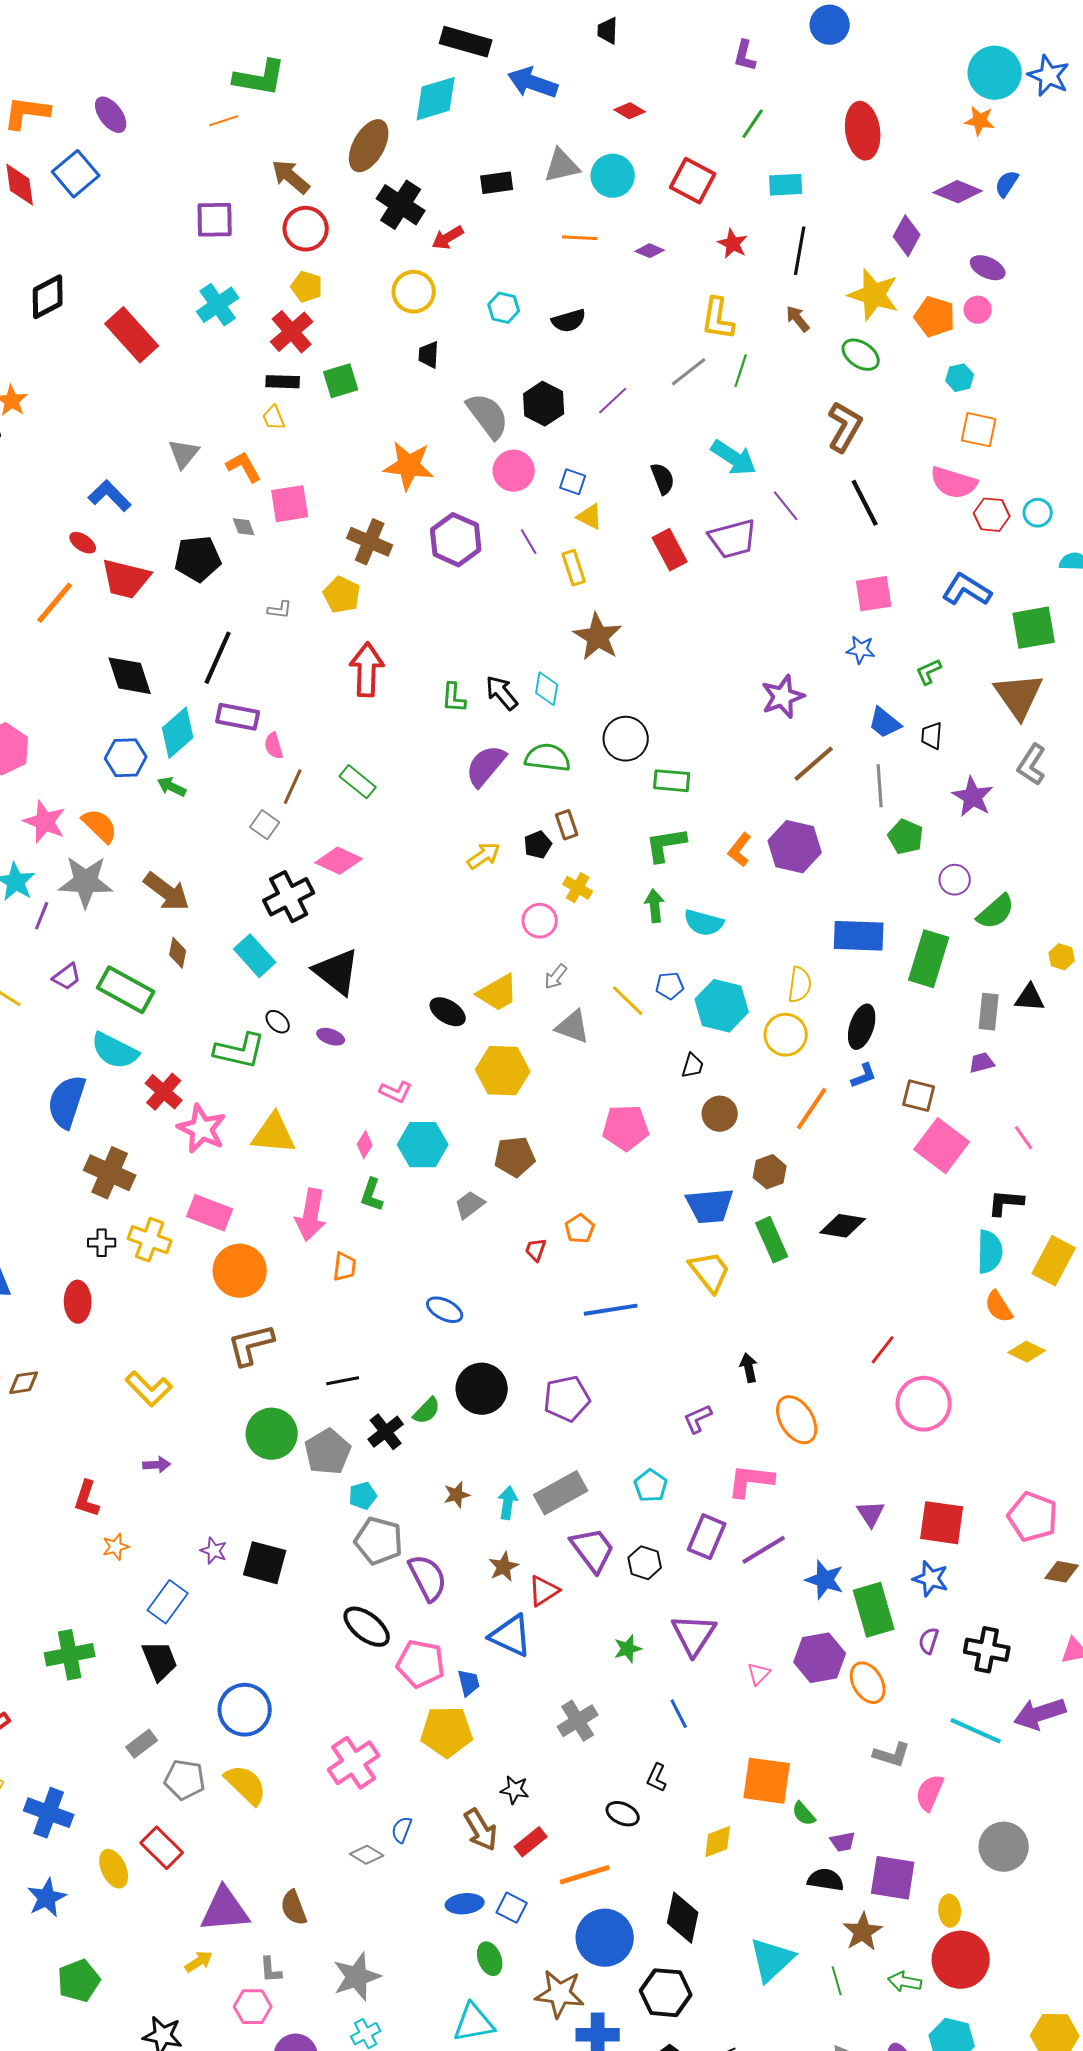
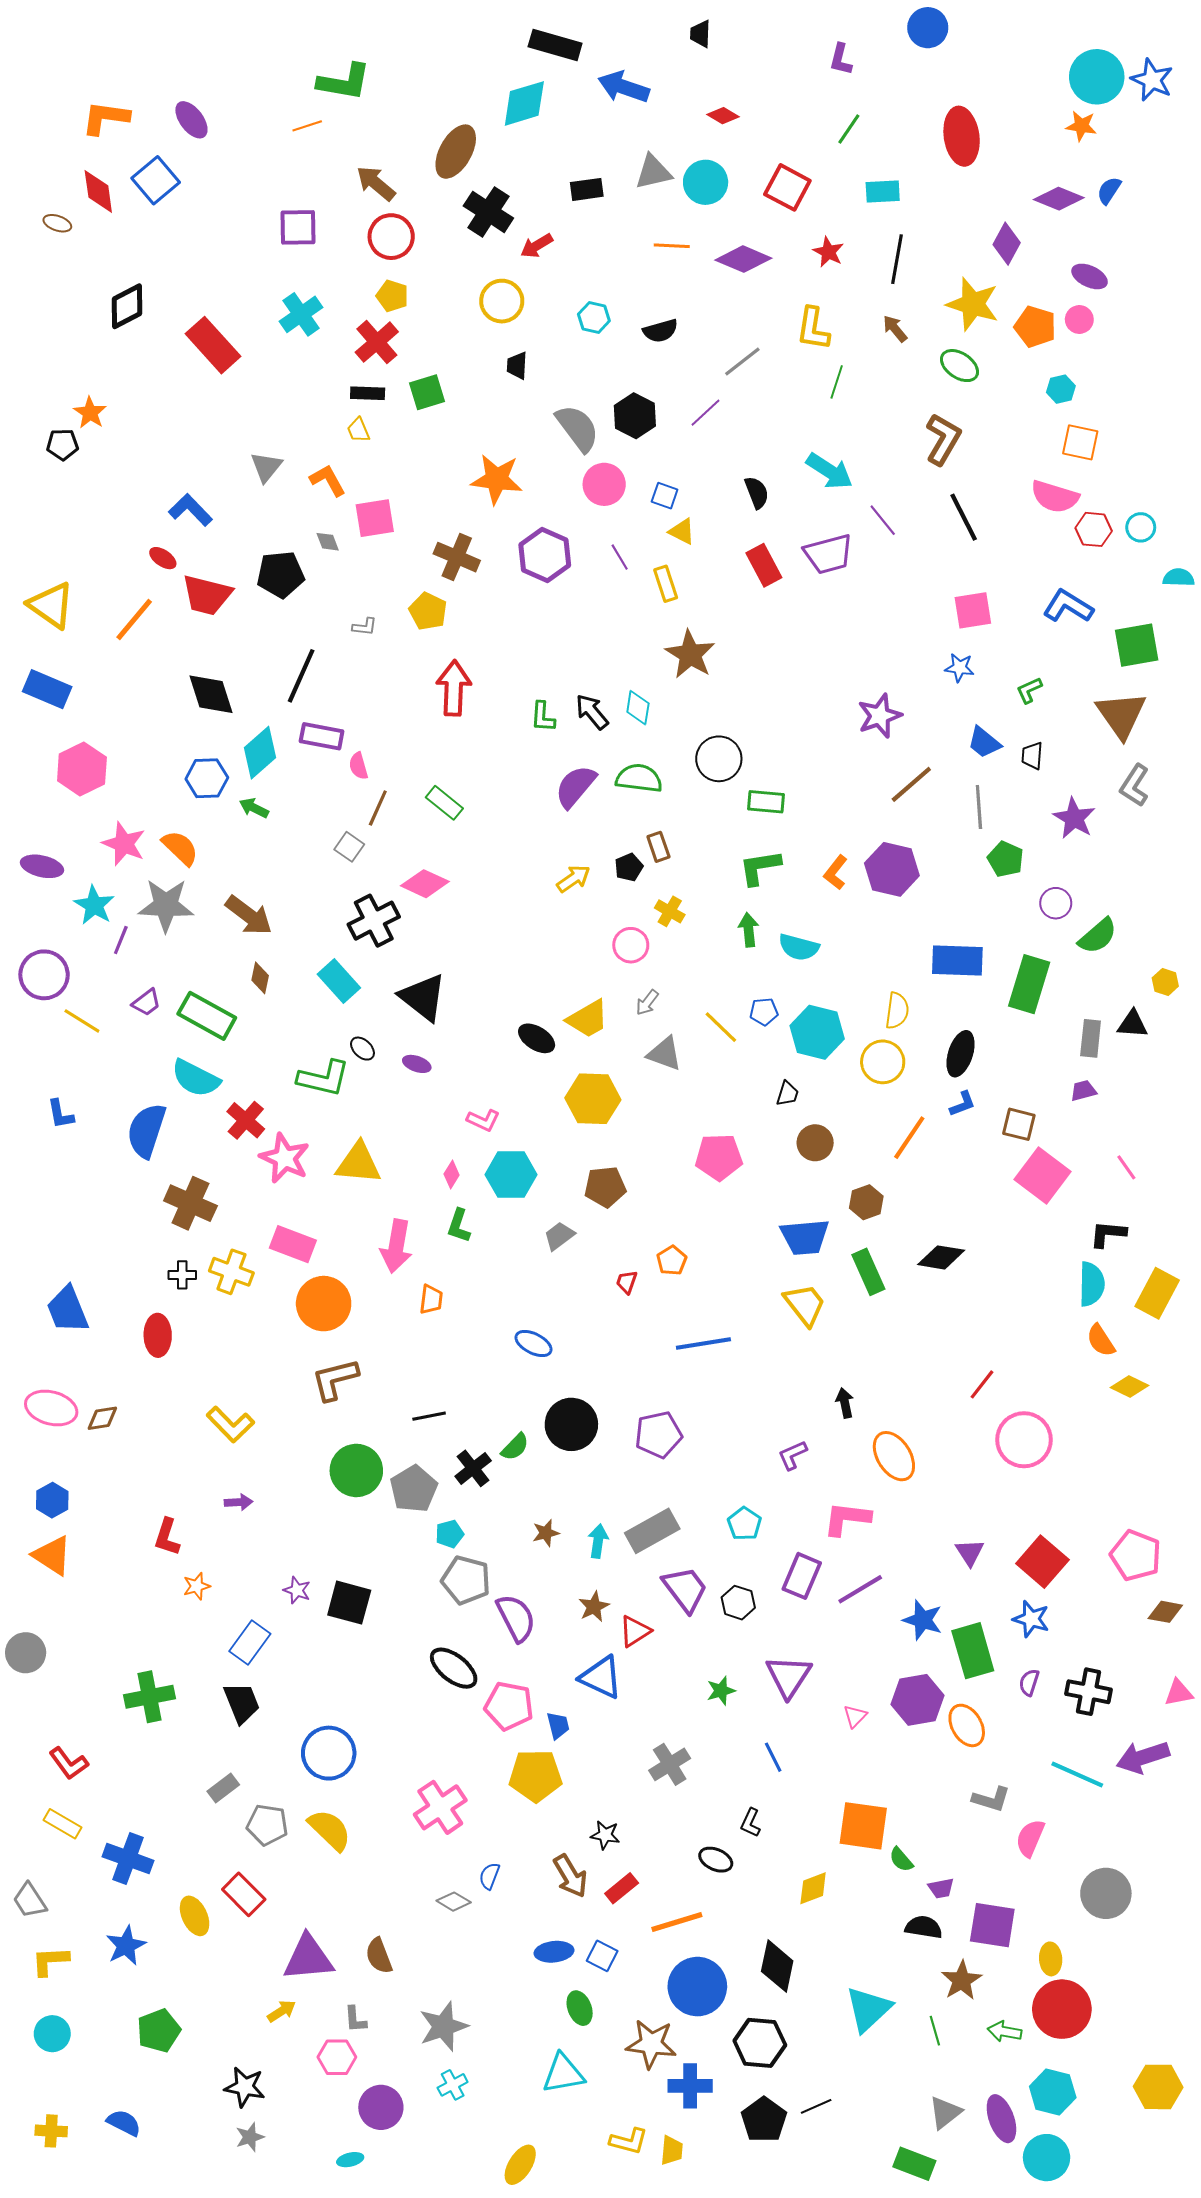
purple diamond: (650, 251) -> (743, 259), size x1.8
gray line: (689, 372) -> (742, 361), moved
red square: (942, 1523) -> (1042, 1562), turned 33

